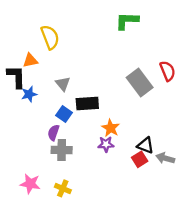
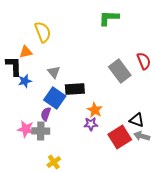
blue square: (64, 114) -> (55, 98), size x1.5
black triangle: (145, 145) -> (137, 120), moved
gray cross: (62, 150) -> (41, 131), moved
red square: (140, 159) -> (120, 137), size x1.6
pink star: (30, 184) -> (26, 129), moved
yellow cross: (63, 188) -> (54, 162), turned 32

